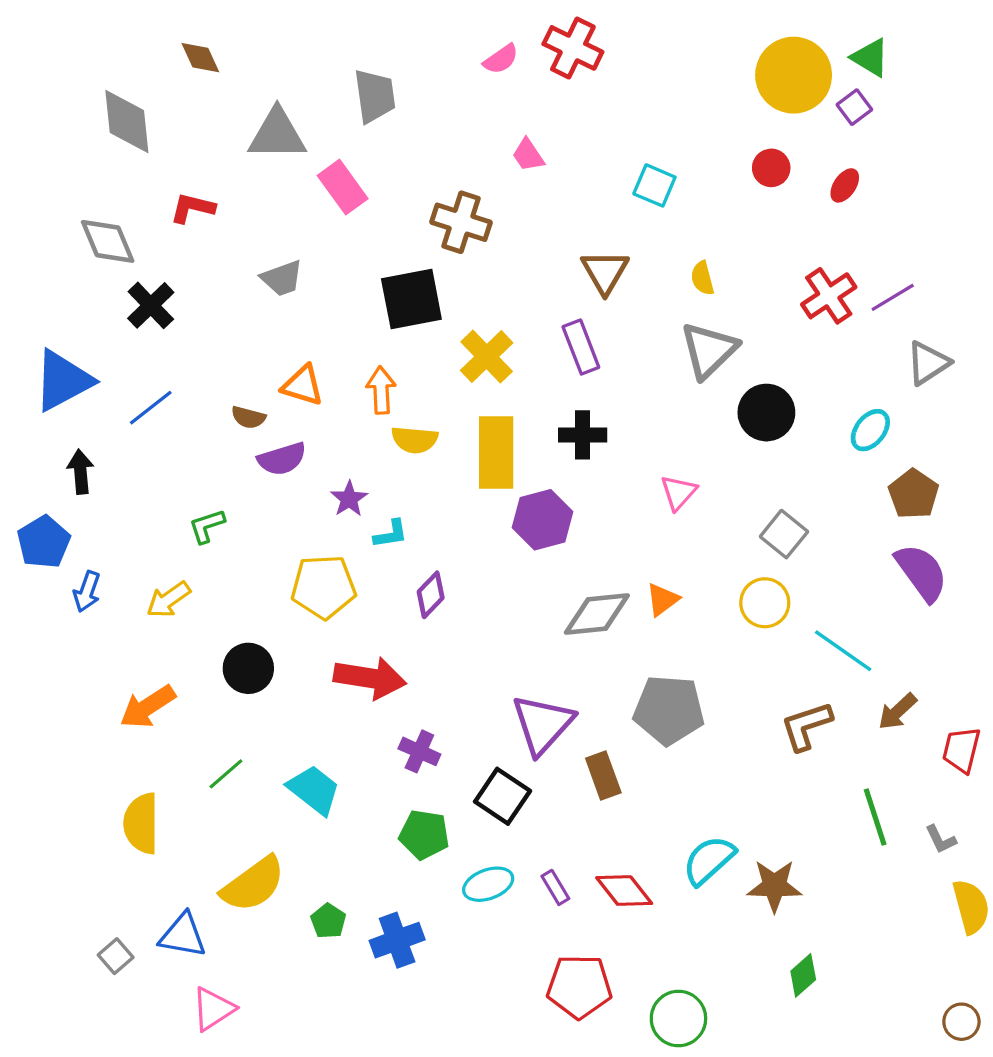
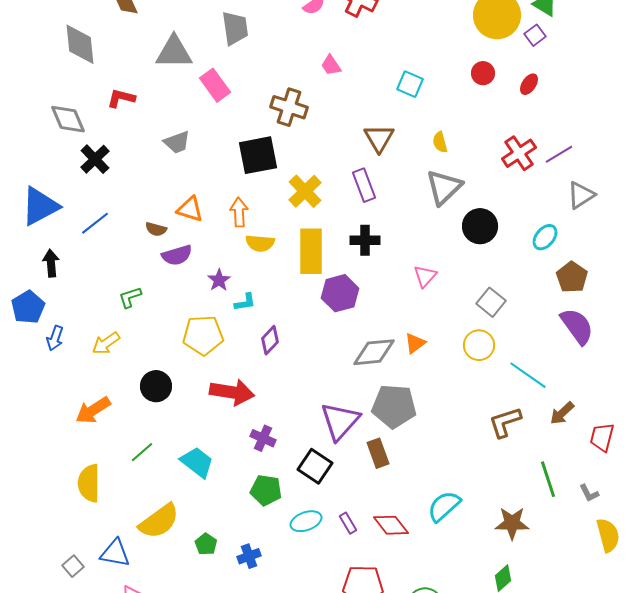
gray pentagon: (669, 710) -> (394, 406), moved
brown star: (774, 886) -> (512, 523), moved
blue cross: (397, 940) -> (249, 556), size x0.7

